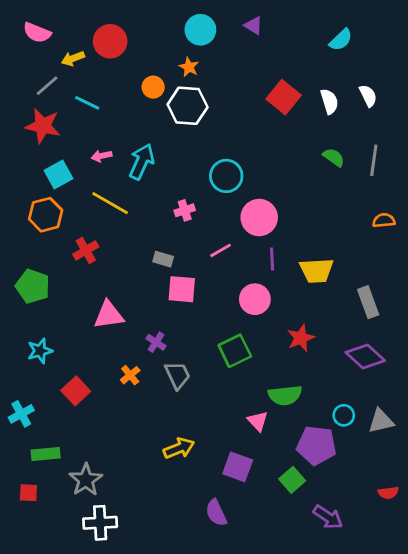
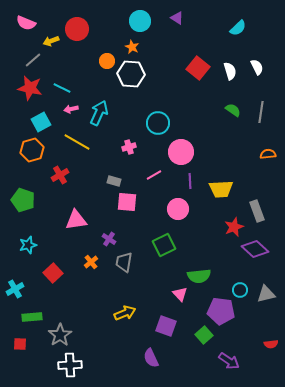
cyan line: (87, 103) -> (62, 88), moved
red star: (301, 338) -> (234, 227), moved
gray trapezoid: (177, 375) -> (124, 262), turned -145

